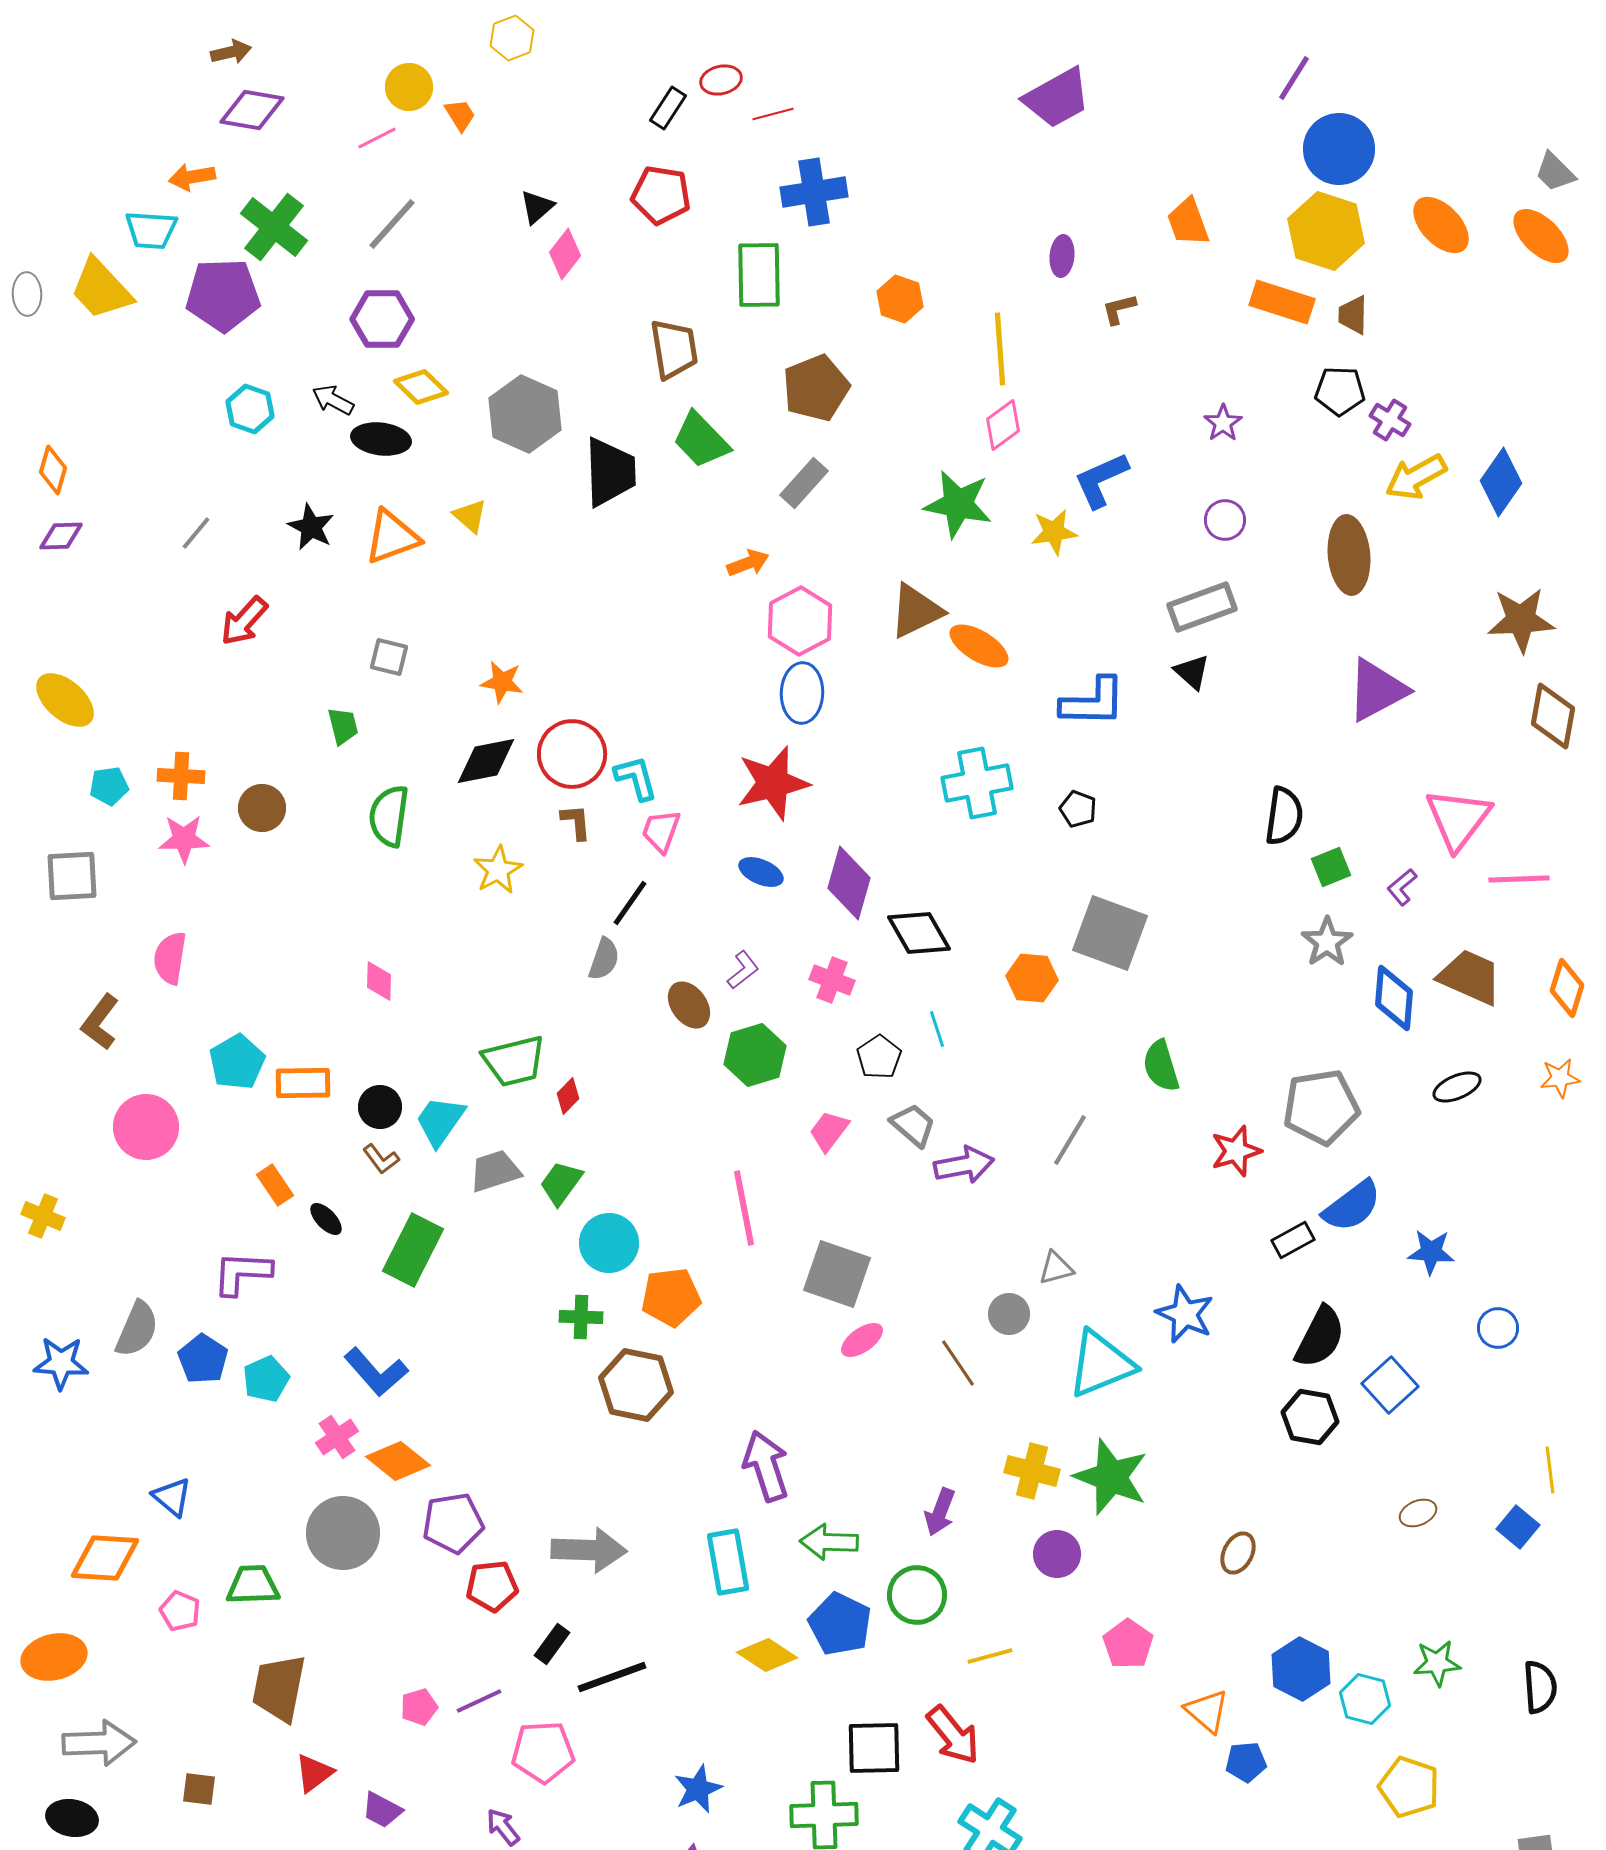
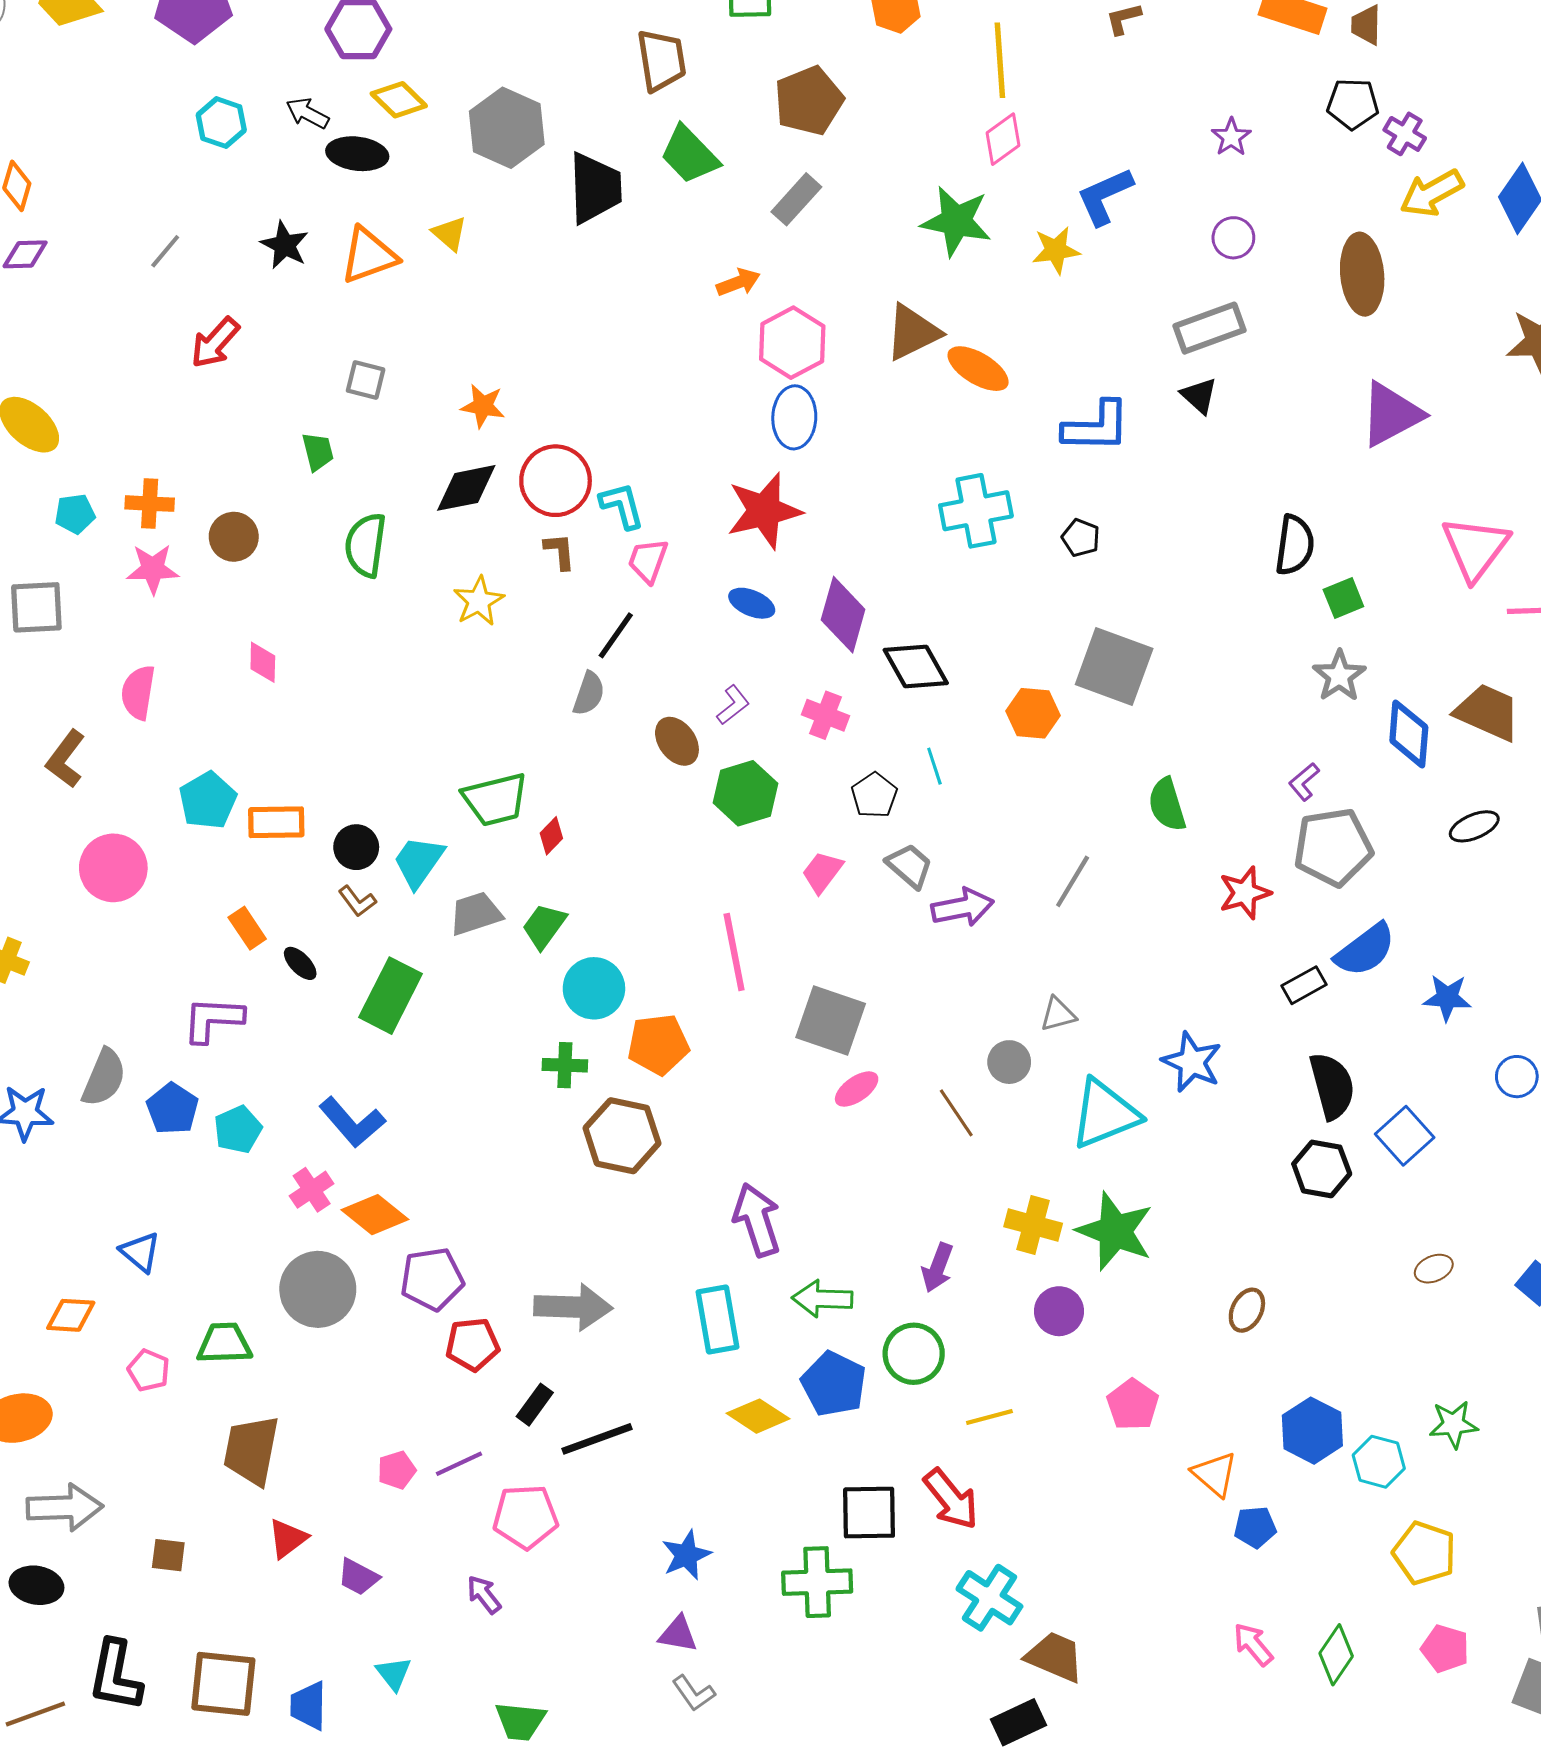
purple L-shape: (1402, 887) -> (1304, 782), moved
pink diamond: (379, 981) -> (263, 662), moved
black semicircle: (1320, 1337) -> (1332, 1086), turned -42
orange diamond: (105, 1558) -> (71, 1315), size x0.7

